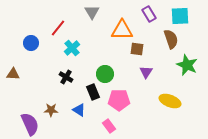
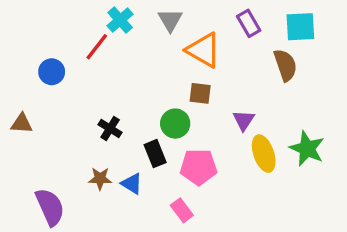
gray triangle: (92, 12) -> (170, 20), moved
orange triangle: (122, 30) -> (204, 50), turned 30
cyan cross: (72, 48) -> (120, 20), moved
brown square: (137, 49) -> (200, 93), moved
green star: (187, 65) -> (307, 149), moved
yellow ellipse: (170, 101) -> (264, 154), moved, turned 50
brown star: (51, 110) -> (100, 179), moved

